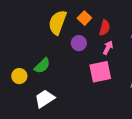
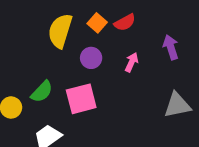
red semicircle: (105, 28) -> (125, 22), moved, turned 49
pink square: (100, 72) -> (81, 99), moved

